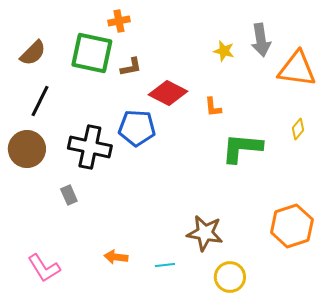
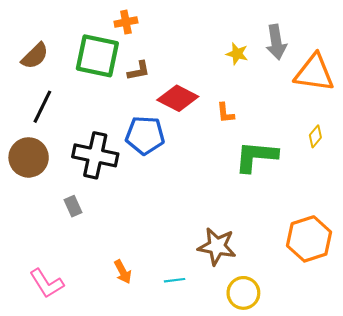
orange arrow: (116, 257) -> (123, 272), turned -125

